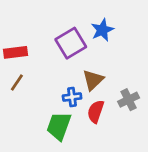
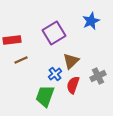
blue star: (102, 30) -> (91, 21), moved
brown line: (17, 83) -> (21, 60), moved, turned 32
blue cross: (72, 97) -> (55, 74), turned -32

